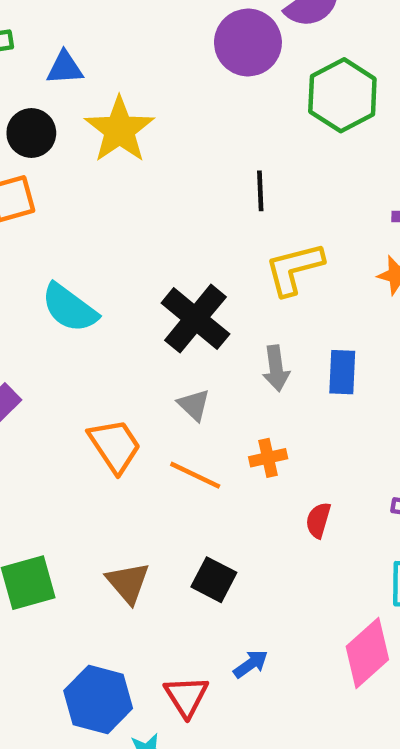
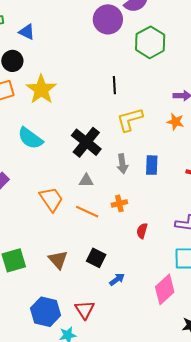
blue triangle: (65, 68) -> (27, 32), turned 30
yellow star: (119, 130) -> (41, 89), moved
gray triangle: (194, 405) -> (86, 181), turned -42
blue arrow: (251, 664) -> (117, 279), moved

